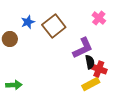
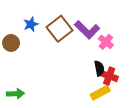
pink cross: (99, 18) -> (106, 42), moved
purple L-shape: (83, 48) -> (87, 30), moved, turned 70

